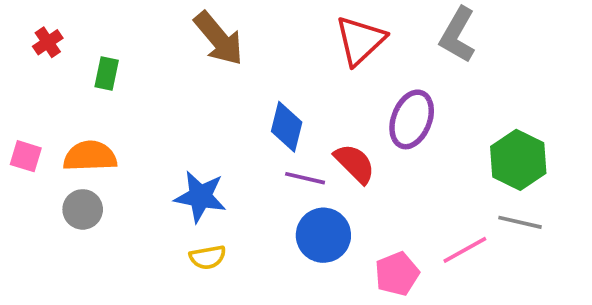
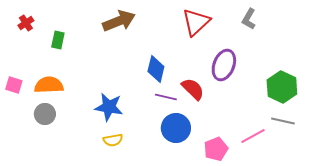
gray L-shape: (458, 35) -> (249, 19), size x0.7
brown arrow: (219, 39) -> (119, 21), turned -72

